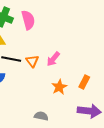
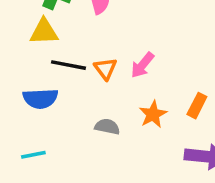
gray semicircle: (41, 116) -> (107, 127), moved

